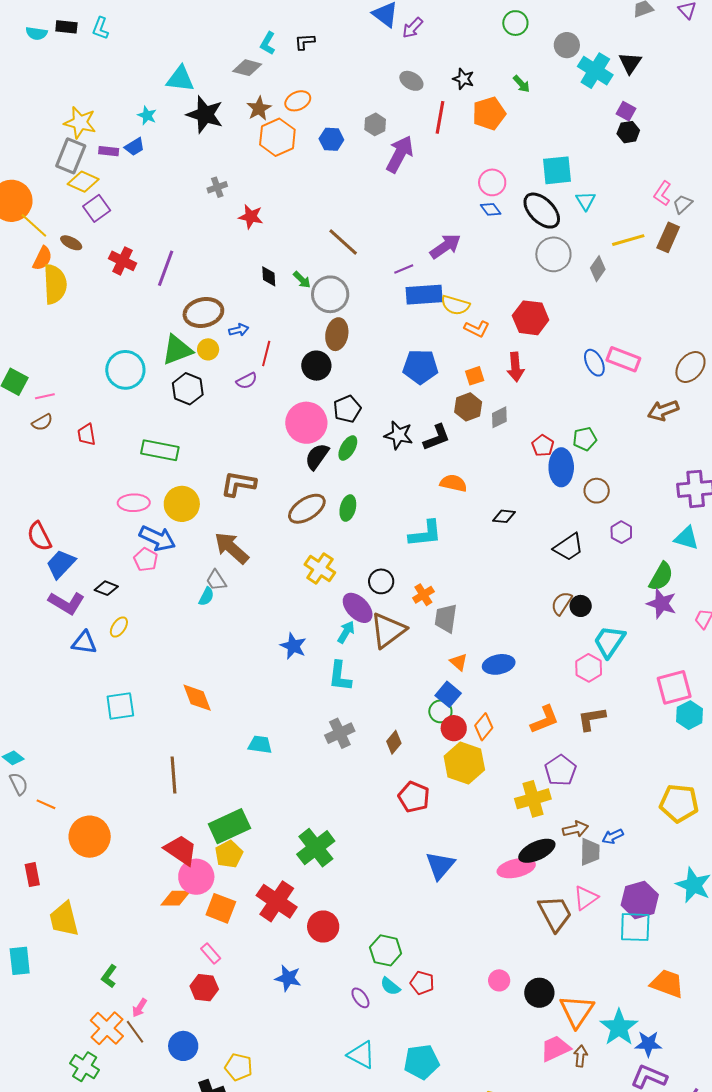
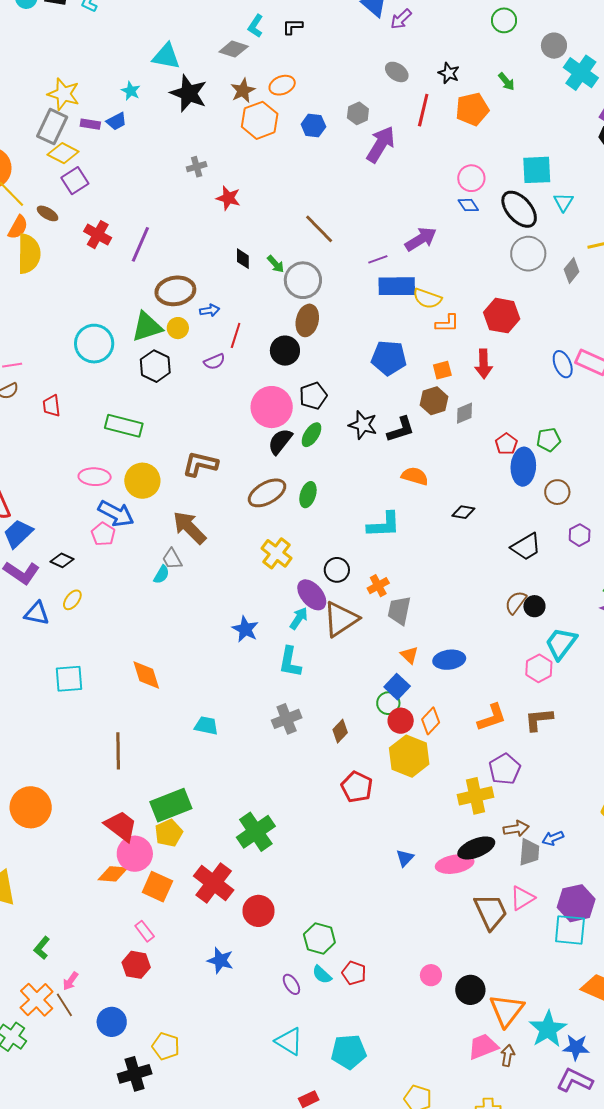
orange L-shape: (477, 329) -> (447, 323), turned -30
blue triangle: (440, 865) -> (405, 858), moved, size x0.6

